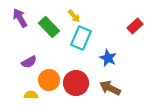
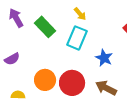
yellow arrow: (74, 16) -> (80, 14), moved
purple semicircle: (29, 62) -> (12, 59), moved
yellow semicircle: (31, 95) -> (18, 95), moved

